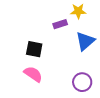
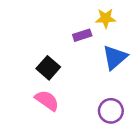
black square: (34, 49) -> (48, 68), turned 30

